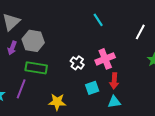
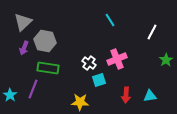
red arrow: (114, 81) -> (126, 95), moved
cyan square: (92, 88) -> (99, 80), moved
yellow star: (57, 102) -> (80, 102), moved
cyan triangle: (114, 102) -> (150, 96), moved

